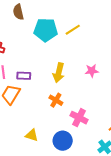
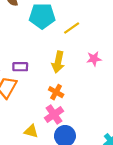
yellow line: (73, 30) -> (72, 28), moved
pink cross: (79, 118) -> (54, 114), moved, turned 30

